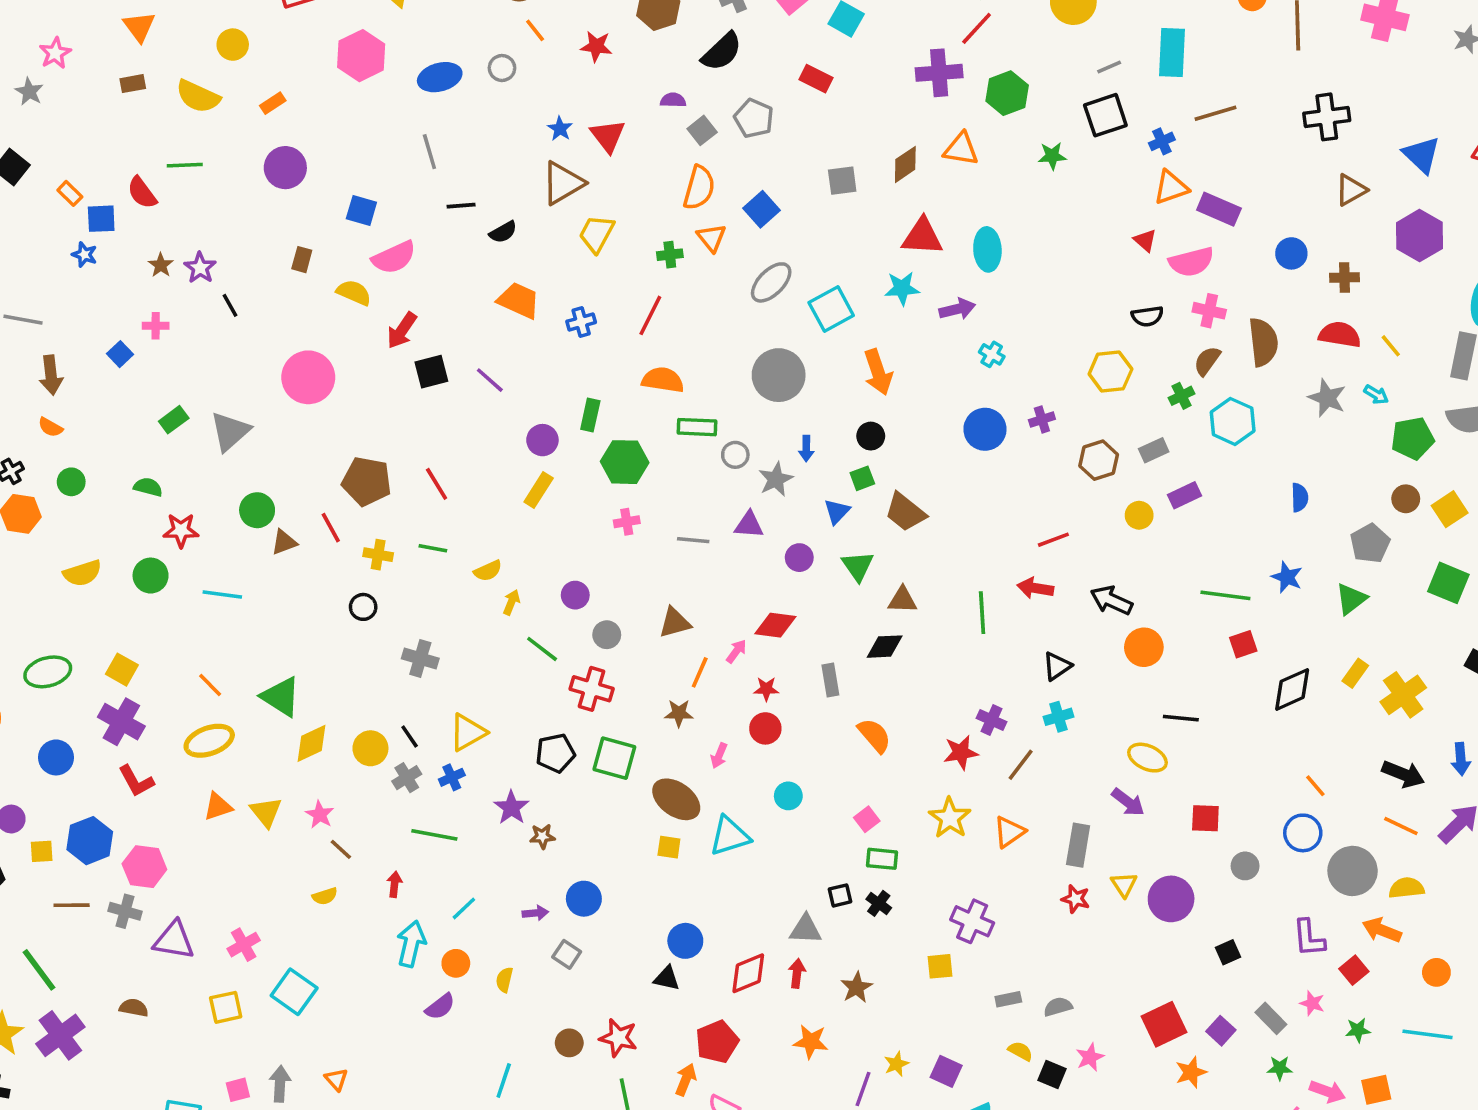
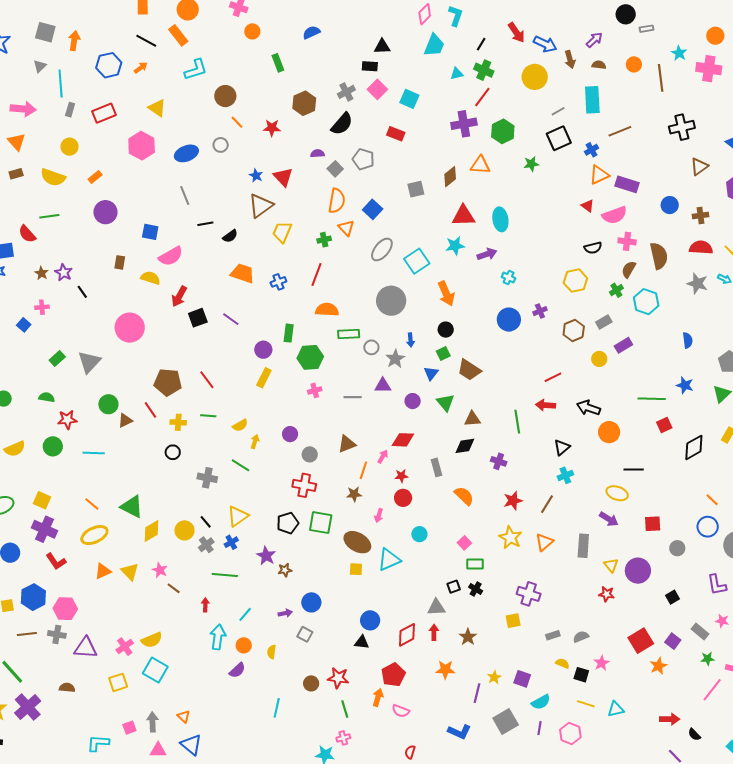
green line: (542, 649) -> (241, 465), moved
purple cross: (991, 720) -> (499, 461), moved
yellow semicircle: (325, 896) -> (152, 640), moved, size x1.5
red star: (1076, 899) -> (607, 594), moved

